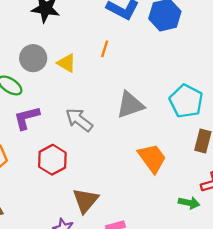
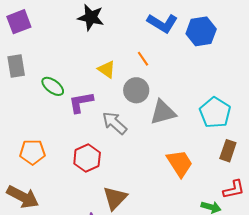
orange line: (105, 49) -> (143, 59), turned -56
gray circle: (33, 58) -> (136, 90), moved
purple L-shape: (27, 118) -> (81, 102), moved

